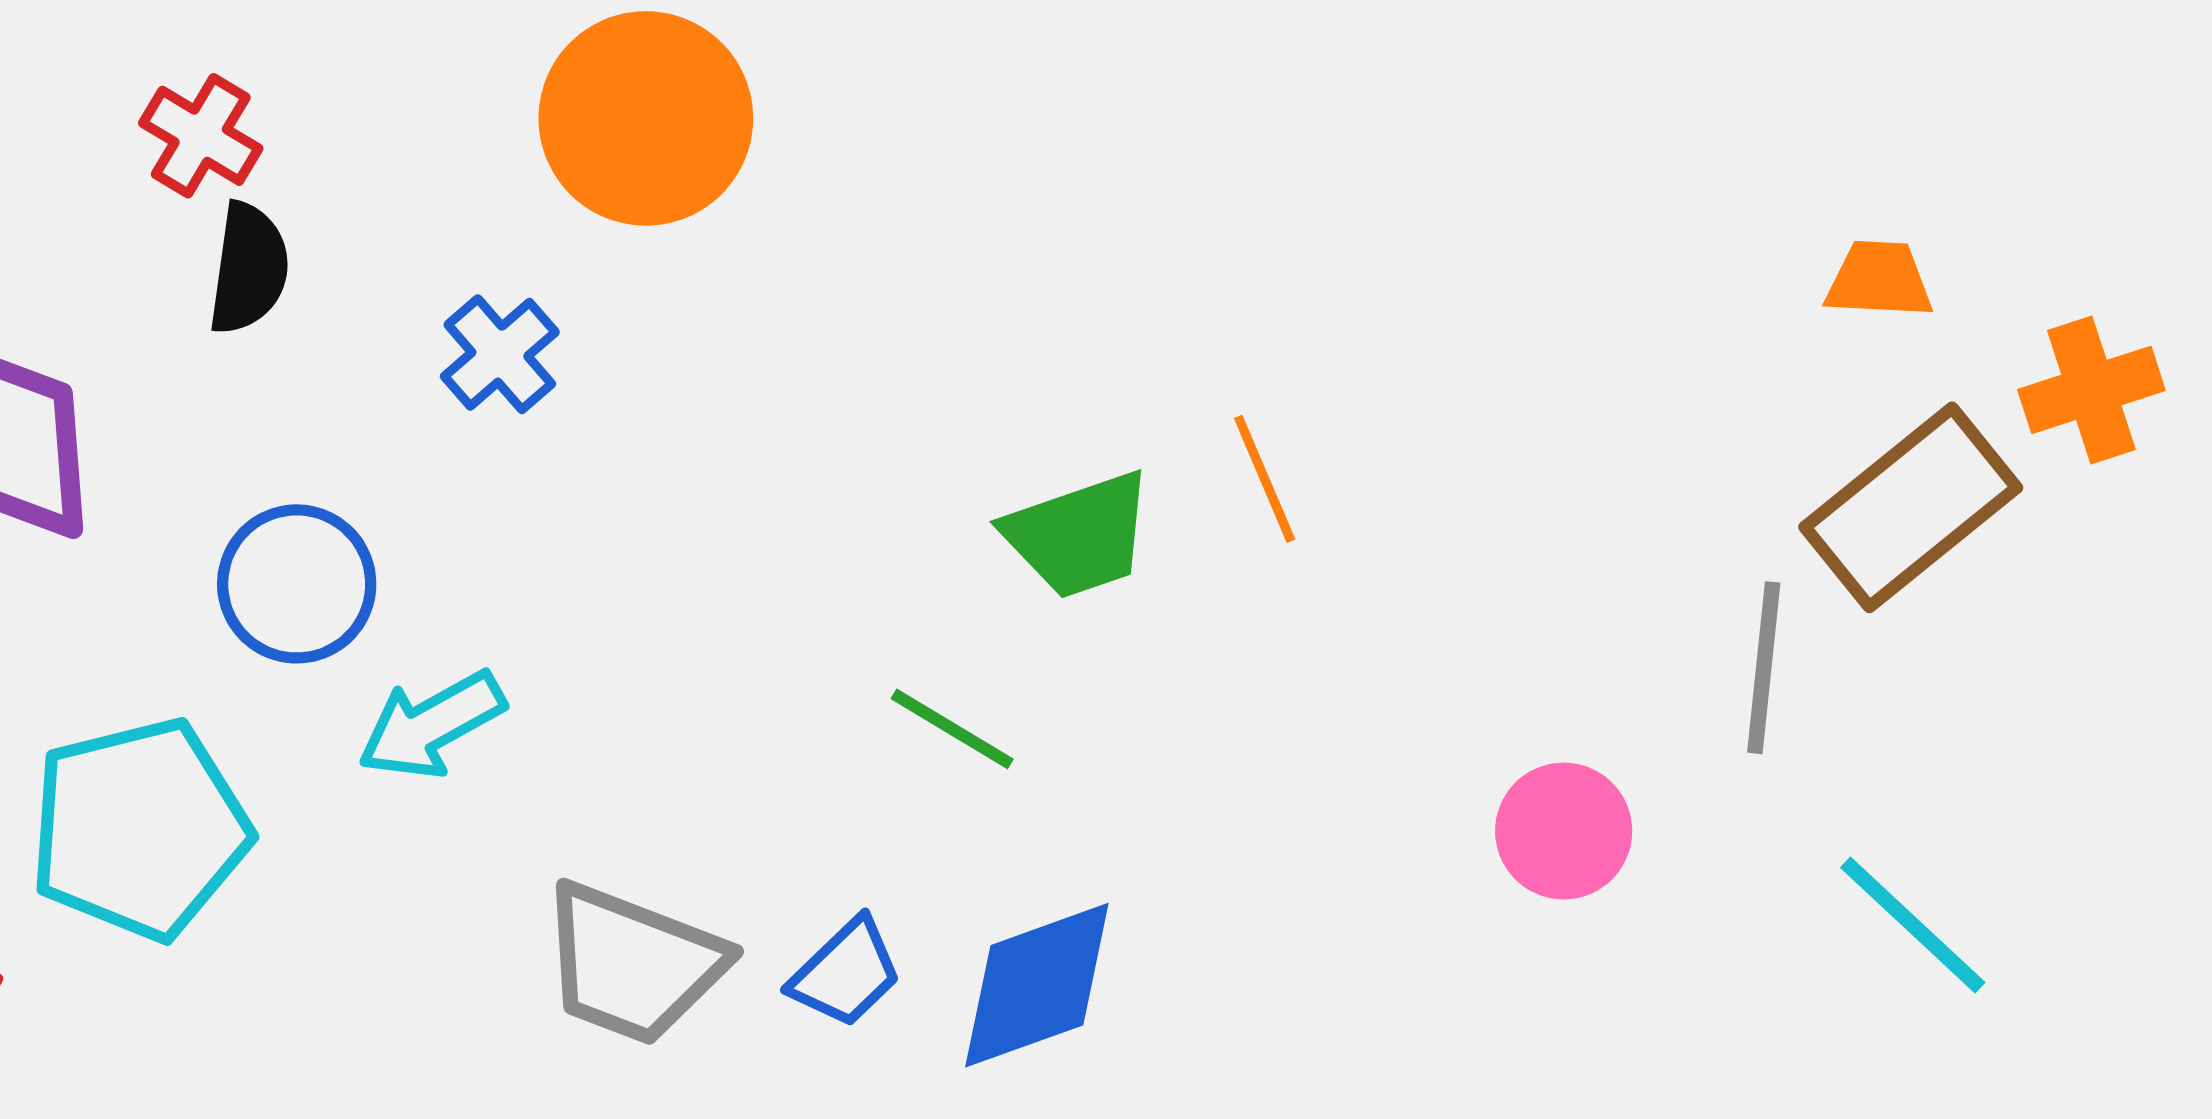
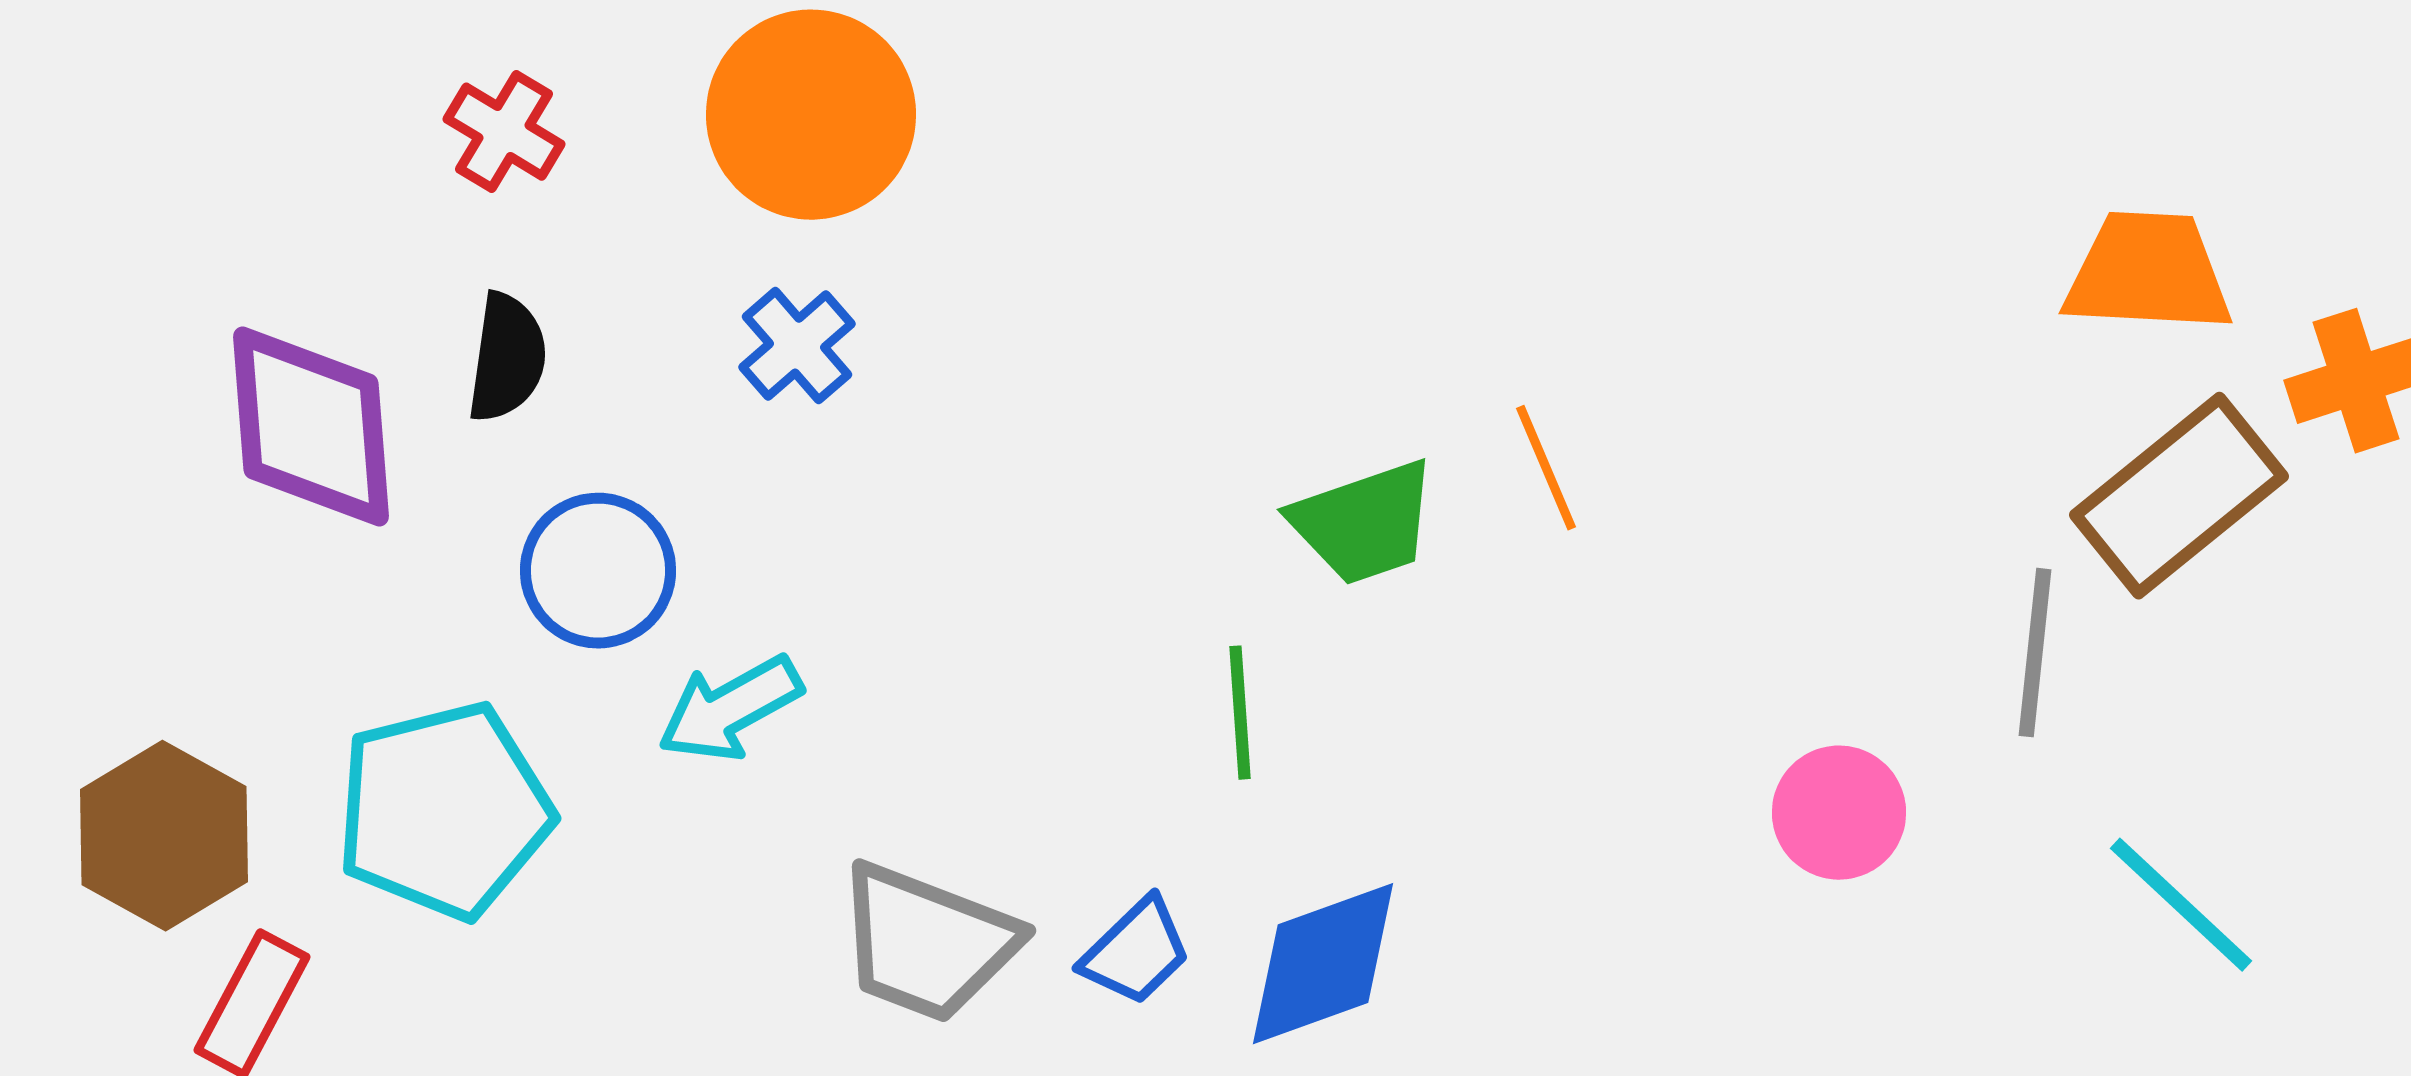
orange circle: (646, 118) -> (811, 115), moved
black semicircle: (249, 268) -> (507, 358), moved
orange trapezoid: (1879, 280) -> (2148, 273), size x1.6
green line: (952, 729) -> (1240, 713), turned 55

